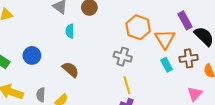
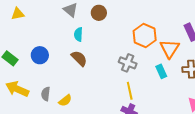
cyan rectangle: (167, 65) -> (161, 71), moved
brown semicircle: (70, 70) -> (79, 58), moved

